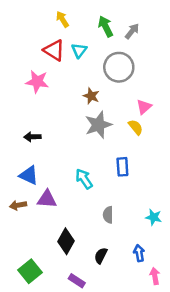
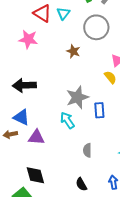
gray star: (98, 125) -> (77, 97), moved
black arrow: (32, 137) -> (24, 85), size x1.6
brown arrow: (18, 205) -> (10, 134), moved
black diamond: (66, 241) -> (35, 175), moved, turned -45
black semicircle: (101, 256) -> (81, 184), turned -56

